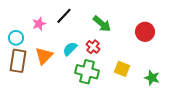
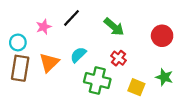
red cross: (93, 47) -> (118, 58), moved
yellow square: (122, 69) -> (136, 87), moved
green star: (152, 78) -> (164, 77), moved

